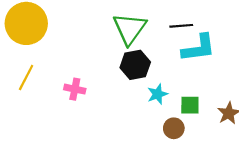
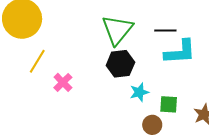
yellow line: (26, 78) -> (37, 61), moved
pink cross: (75, 89) -> (63, 82), turned 30

